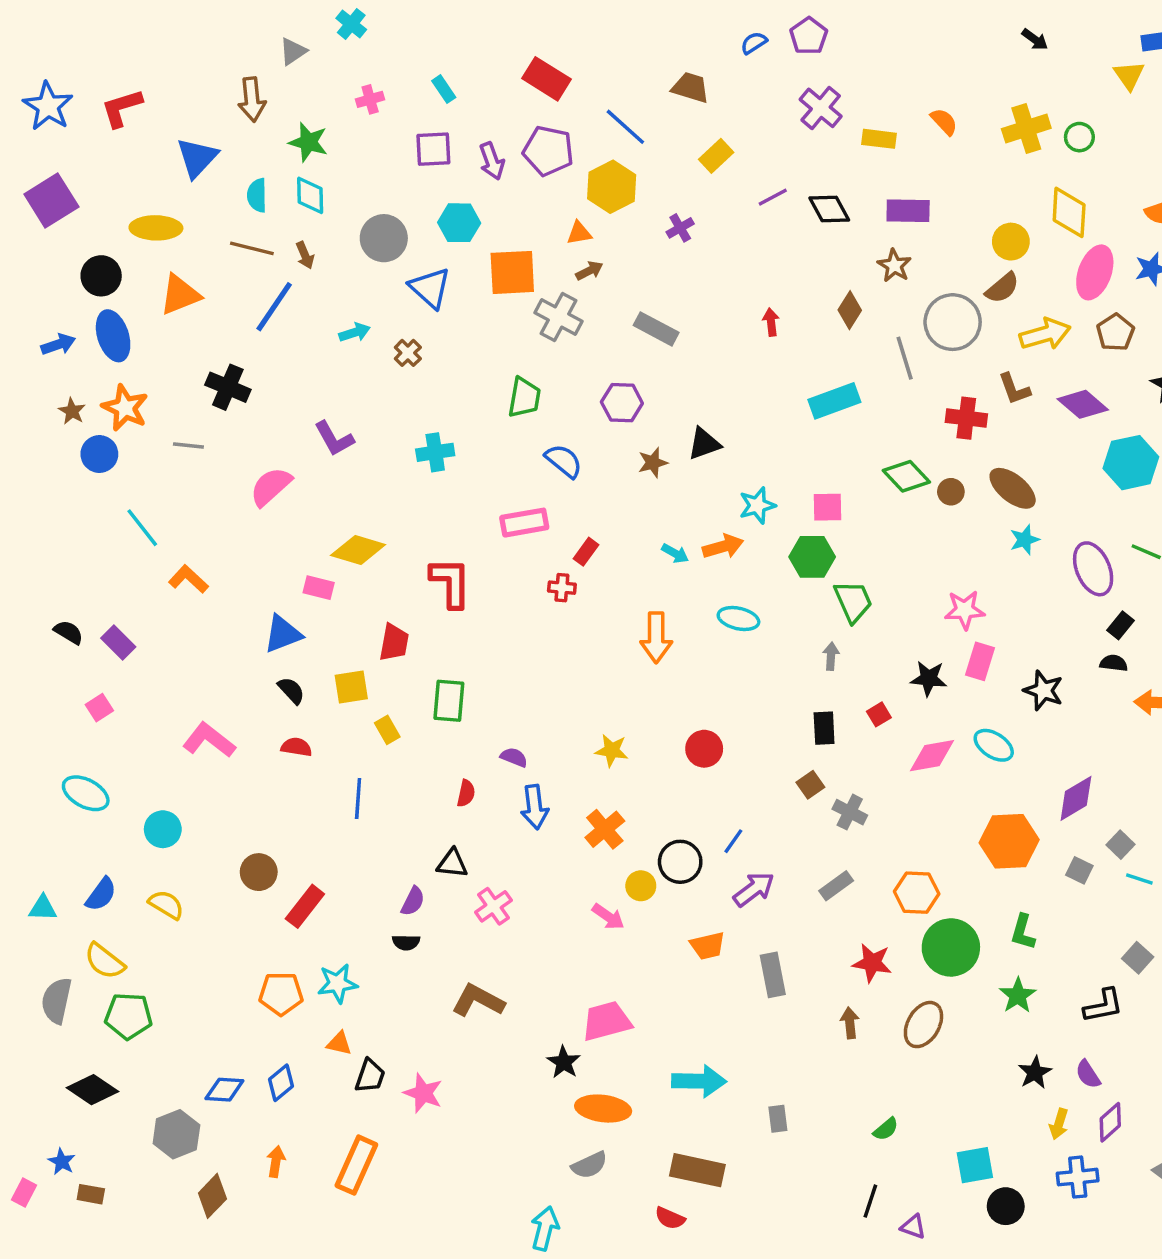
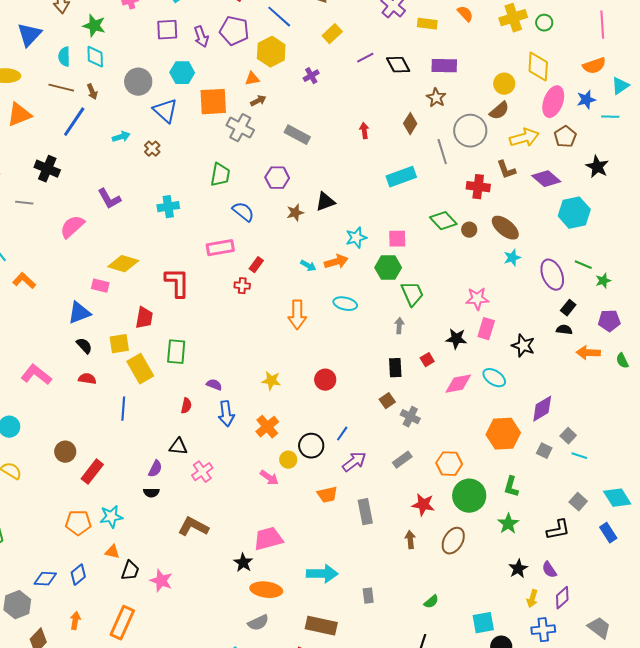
yellow rectangle: (387, 730) -> (140, 369), size x1.8

